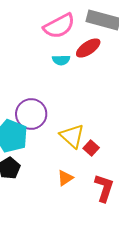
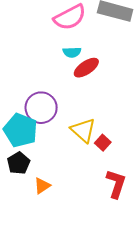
red ellipse: (88, 48) -> (86, 68), moved
orange triangle: (65, 178) -> (42, 186), moved

